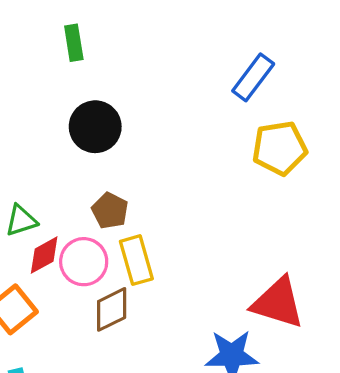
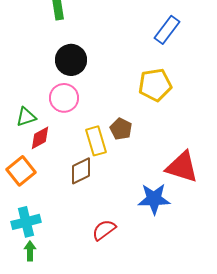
yellow pentagon: (280, 148) -> (155, 85), moved
brown pentagon: (110, 211) -> (121, 129), moved
pink circle: (84, 262) -> (64, 98), moved

